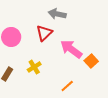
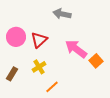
red triangle: (44, 33) -> (39, 40), moved
orange line: (67, 86) -> (52, 87), moved

